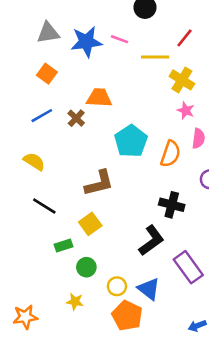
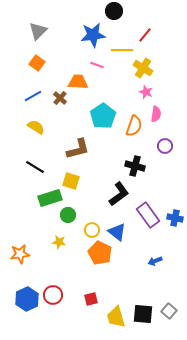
gray triangle: (48, 33) -> (38, 31), turned -36
pink line: (119, 39) -> (97, 65), moved
blue star: (86, 42) -> (93, 35), moved
yellow semicircle: (34, 161) -> (36, 127), moved
yellow square: (90, 224) -> (71, 181), turned -36
green rectangle: (63, 246) -> (50, 198), size x1.6

